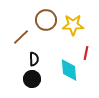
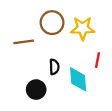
brown line: (21, 37) -> (24, 42), turned 36
black semicircle: (34, 59) -> (54, 67), moved

